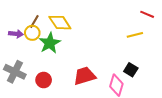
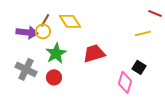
purple arrow: (16, 34) -> (27, 32), size x1.5
green star: (50, 43) -> (56, 53), moved
red trapezoid: (85, 76) -> (94, 53), moved

